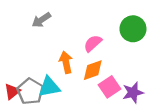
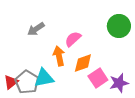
gray arrow: (41, 20) -> (36, 29), moved
pink semicircle: (93, 43) -> (73, 39), moved

